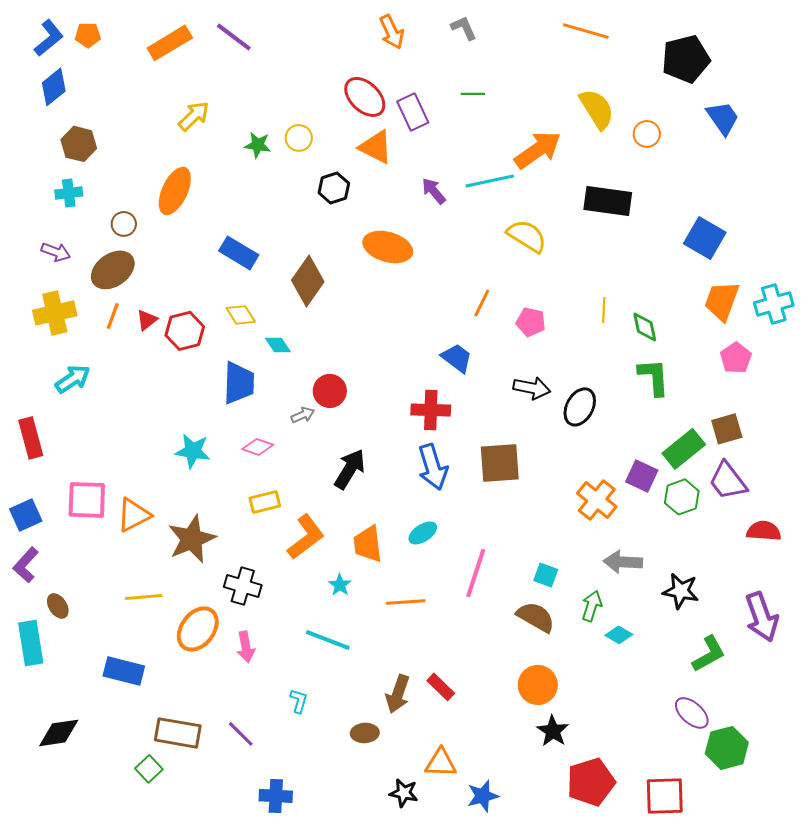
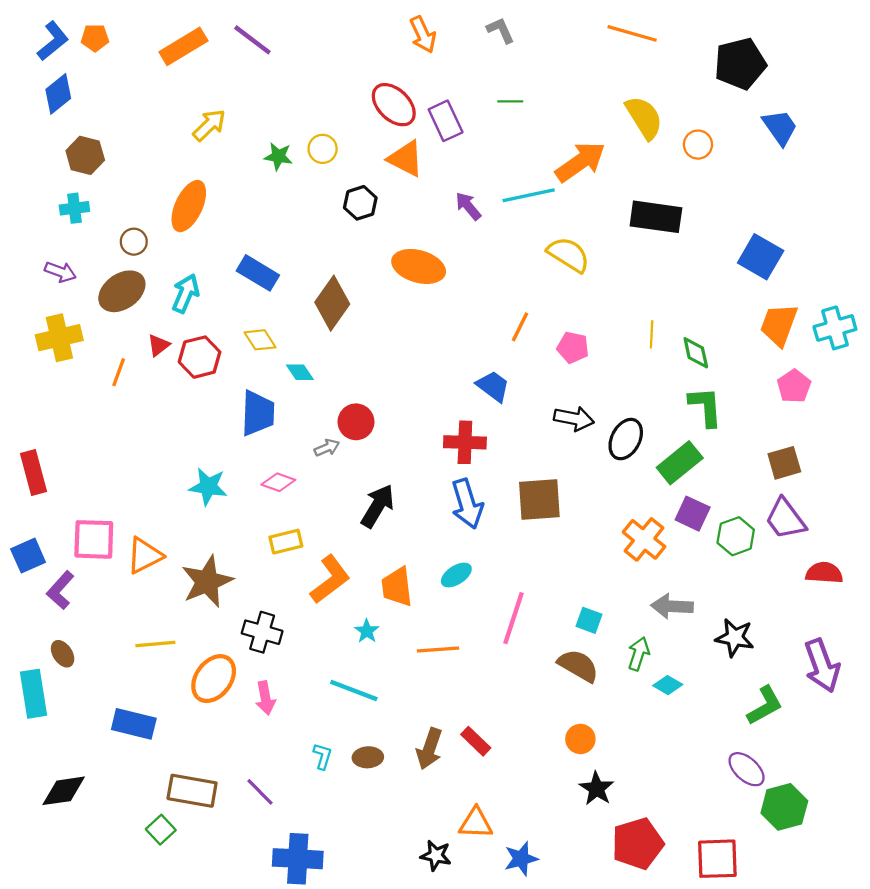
orange line: (113, 316) -> (119, 372), moved
cyan arrow: (73, 379) -> (186, 293), moved, turned -33
green rectangle: (684, 449) -> (680, 463), moved
purple L-shape: (26, 565) -> (60, 590), moved
orange circle: (538, 685) -> (580, 739), size x0.7
brown ellipse: (365, 733) -> (368, 757), moved
blue cross: (276, 796) -> (298, 859), size x1.4

